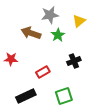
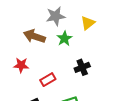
red star: (11, 59) -> (21, 65), moved

